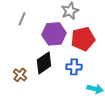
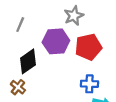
black diamond: (44, 63) -> (28, 61), moved
blue cross: (74, 67) -> (89, 84), moved

